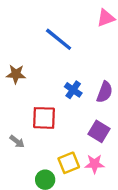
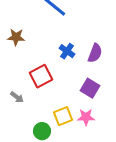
red square: (44, 118) -> (41, 76), turned -30

